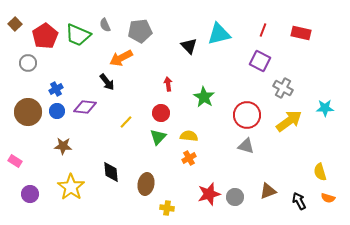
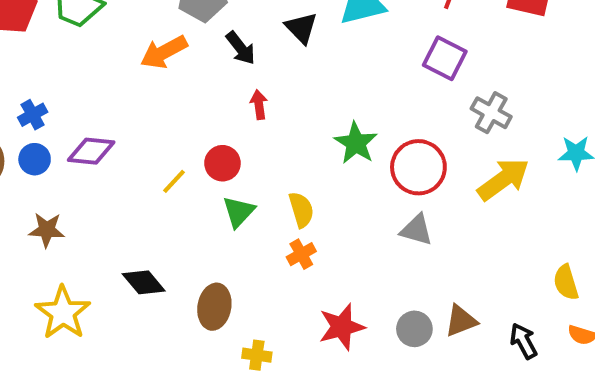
black arrow: (107, 82) -> (241, 48), moved
green star: (204, 97) -> (356, 143), moved
red circle: (161, 113) -> (222, 163), moved
yellow semicircle: (189, 136) -> (301, 210), turned 66
black diamond: (111, 172) -> (144, 282), turned -35
gray circle: (235, 197) -> (414, 329), moved

